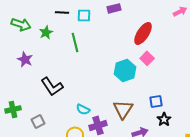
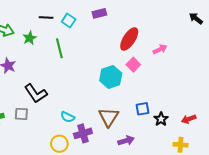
pink arrow: (180, 11) -> (160, 49), moved
cyan square: (84, 15) -> (69, 21), turned 32
black star: (164, 119) -> (161, 119), moved
gray square: (38, 121) -> (21, 114), moved, turned 32

